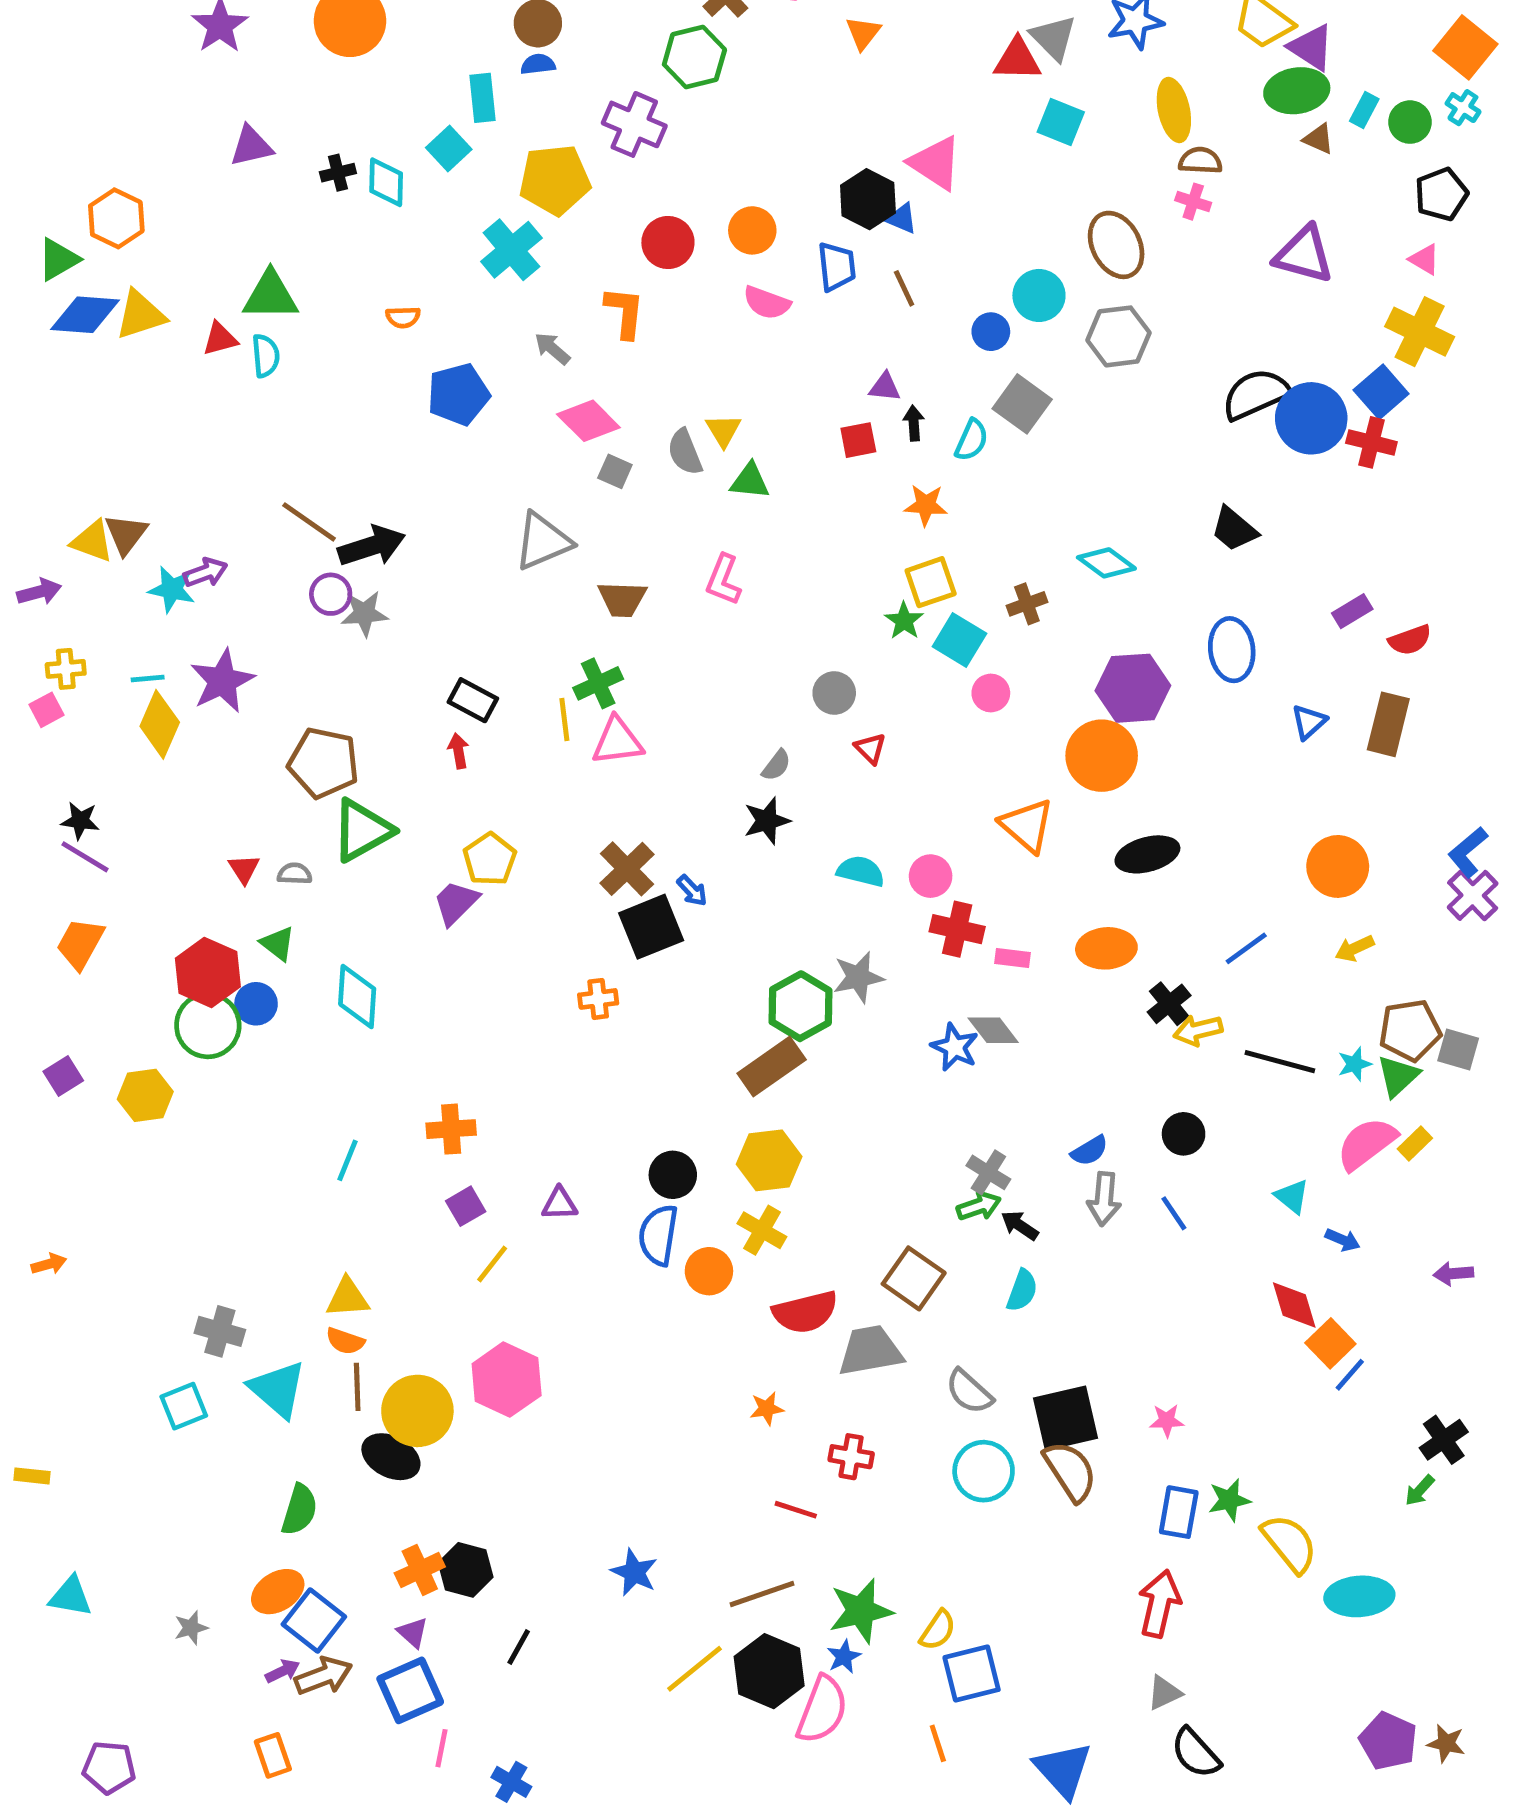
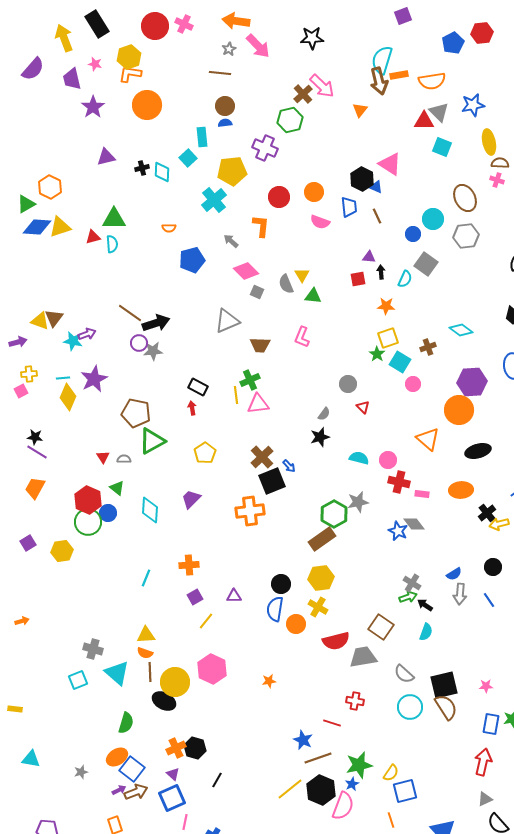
purple trapezoid: (456, 903) -> (191, 499), moved
orange cross: (598, 999) -> (250, 511), size x1.8
orange star: (767, 1409) -> (269, 681), moved
blue star: (634, 1572) -> (303, 740), moved

